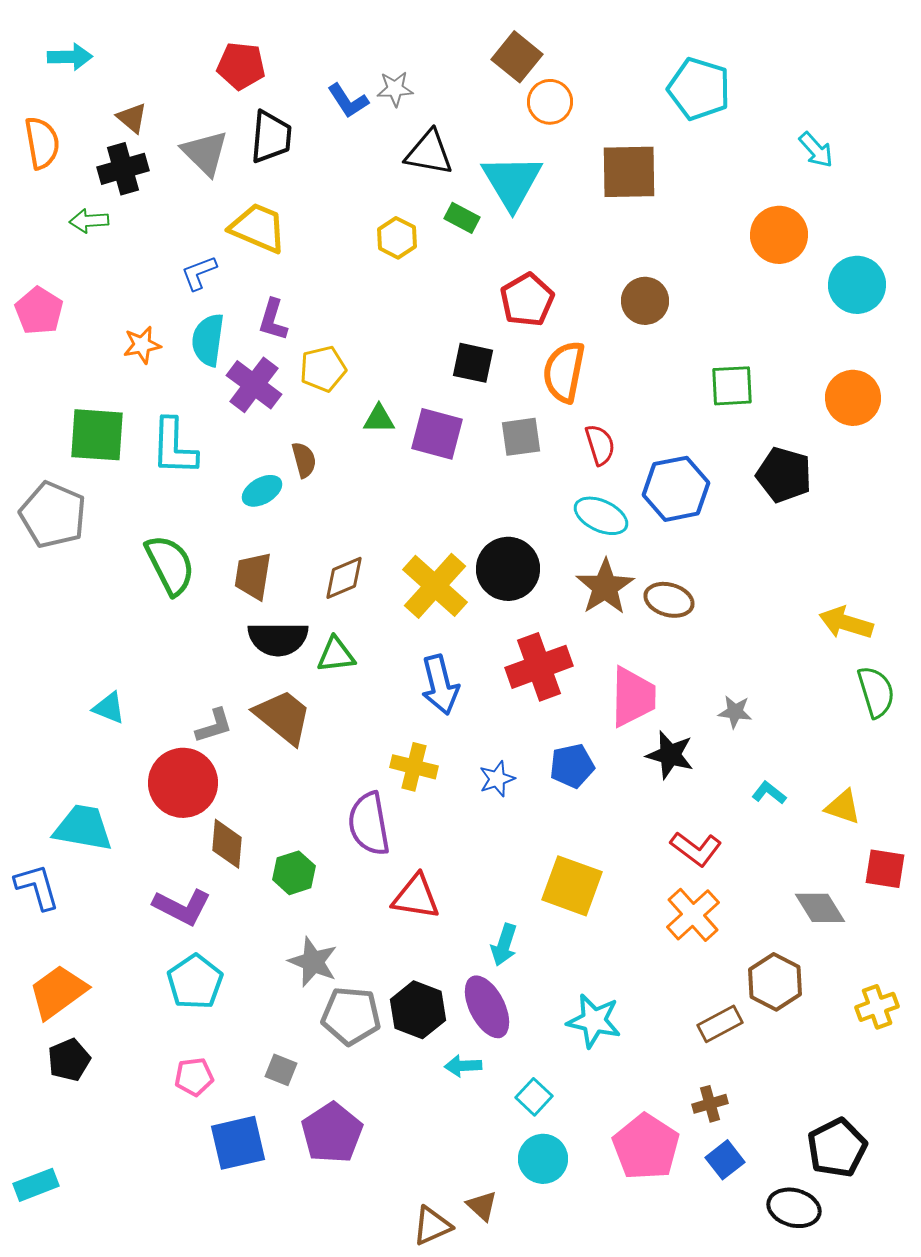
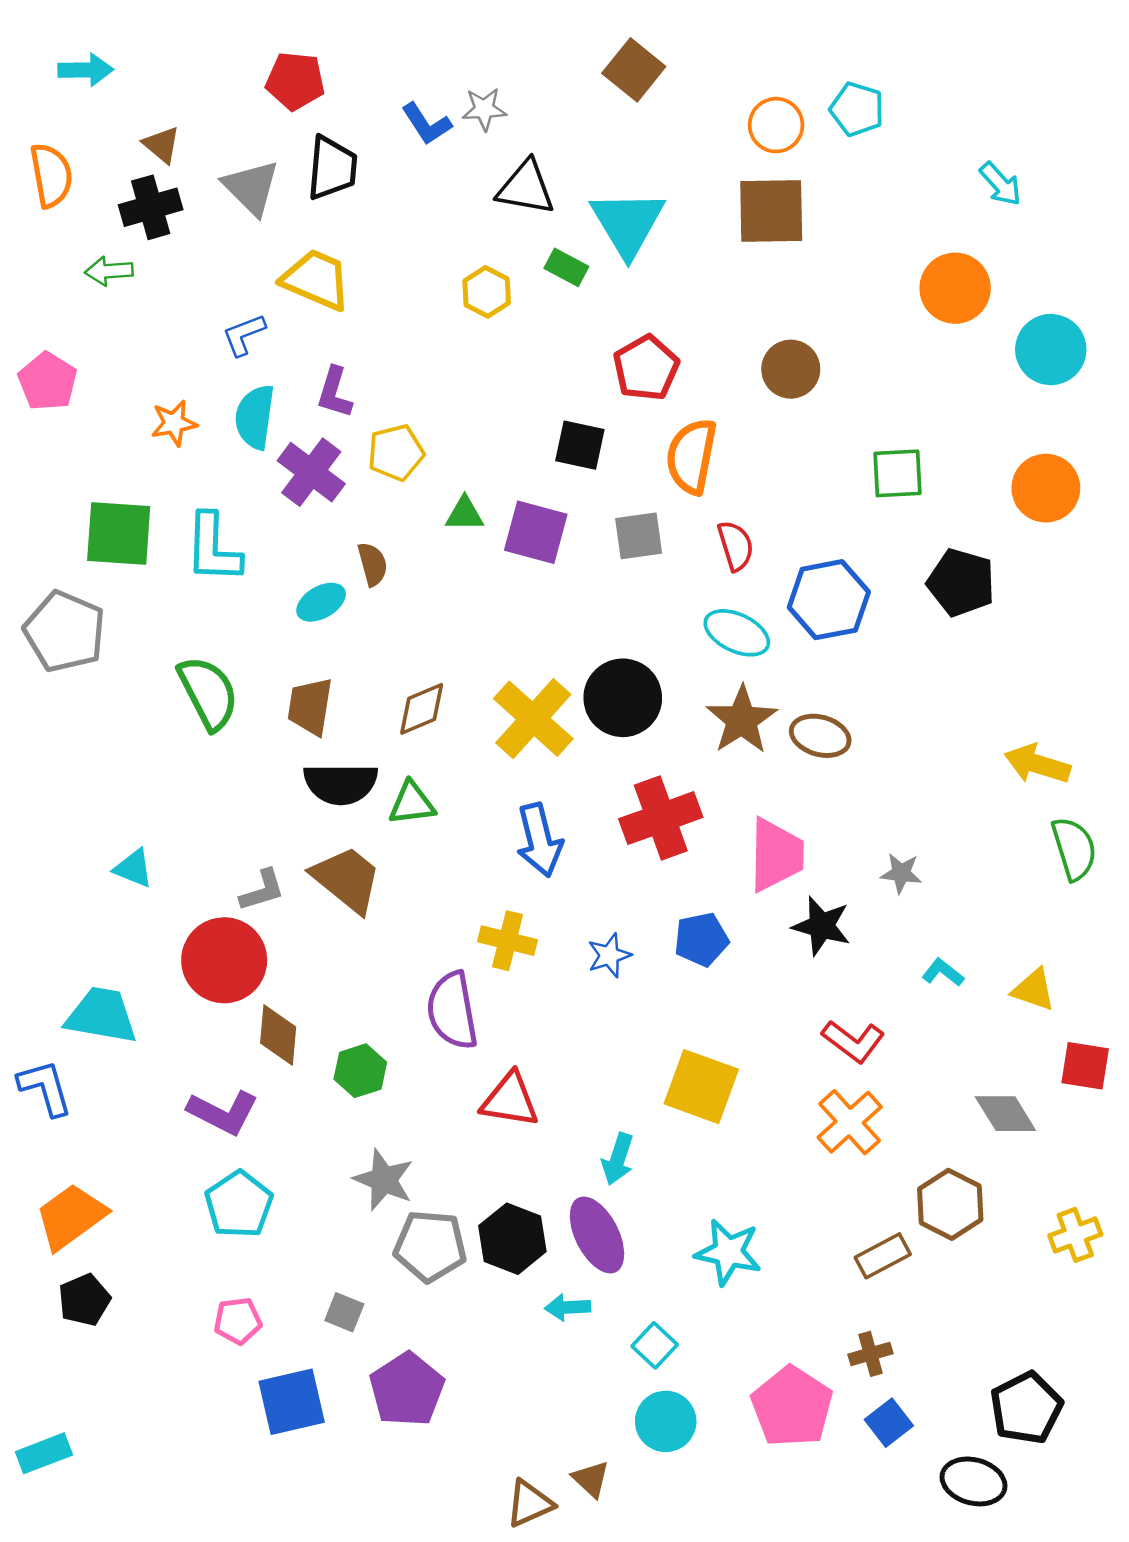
cyan pentagon: (699, 89) -> (857, 109), size x0.7
orange circle: (550, 102) -> (776, 125), moved

